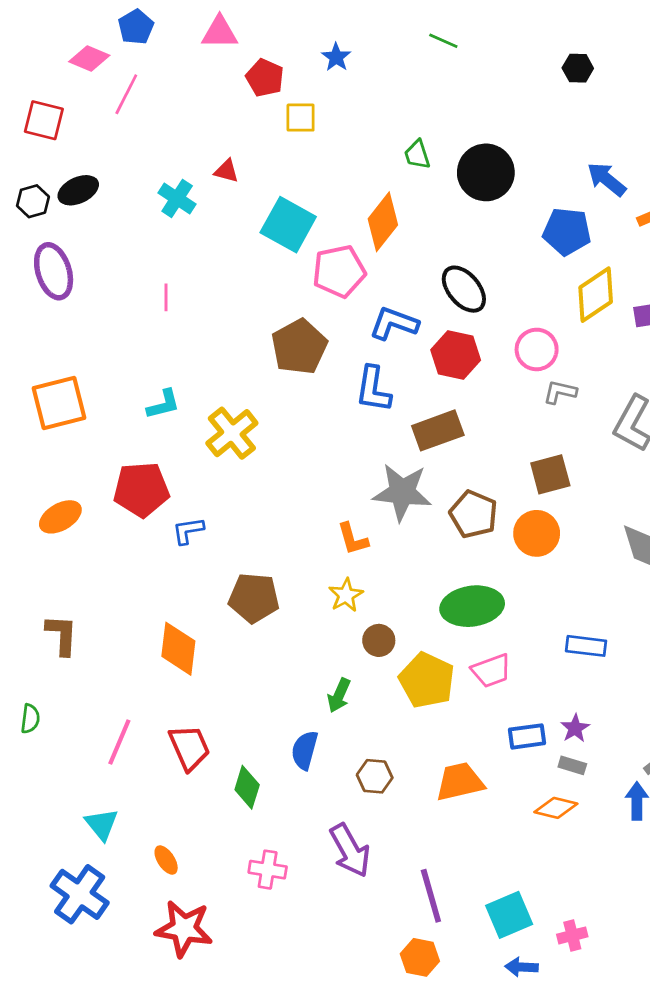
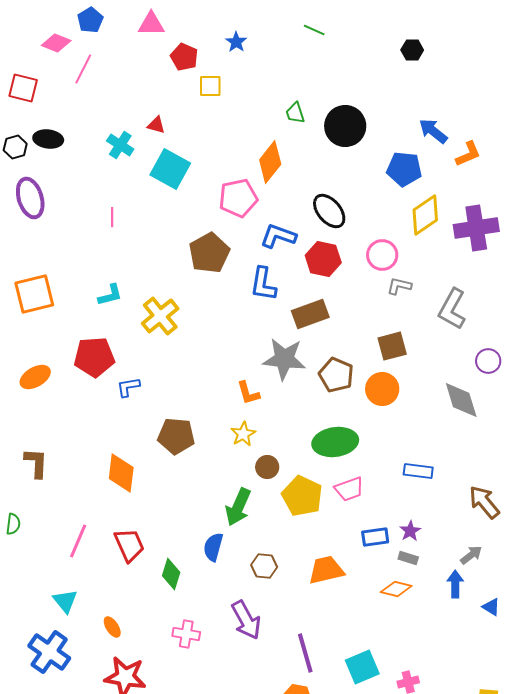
black ellipse: (78, 190) -> (48, 139), turned 32
cyan square: (288, 225) -> (170, 169), moved
green arrow: (339, 695) -> (238, 507), size x1.5

